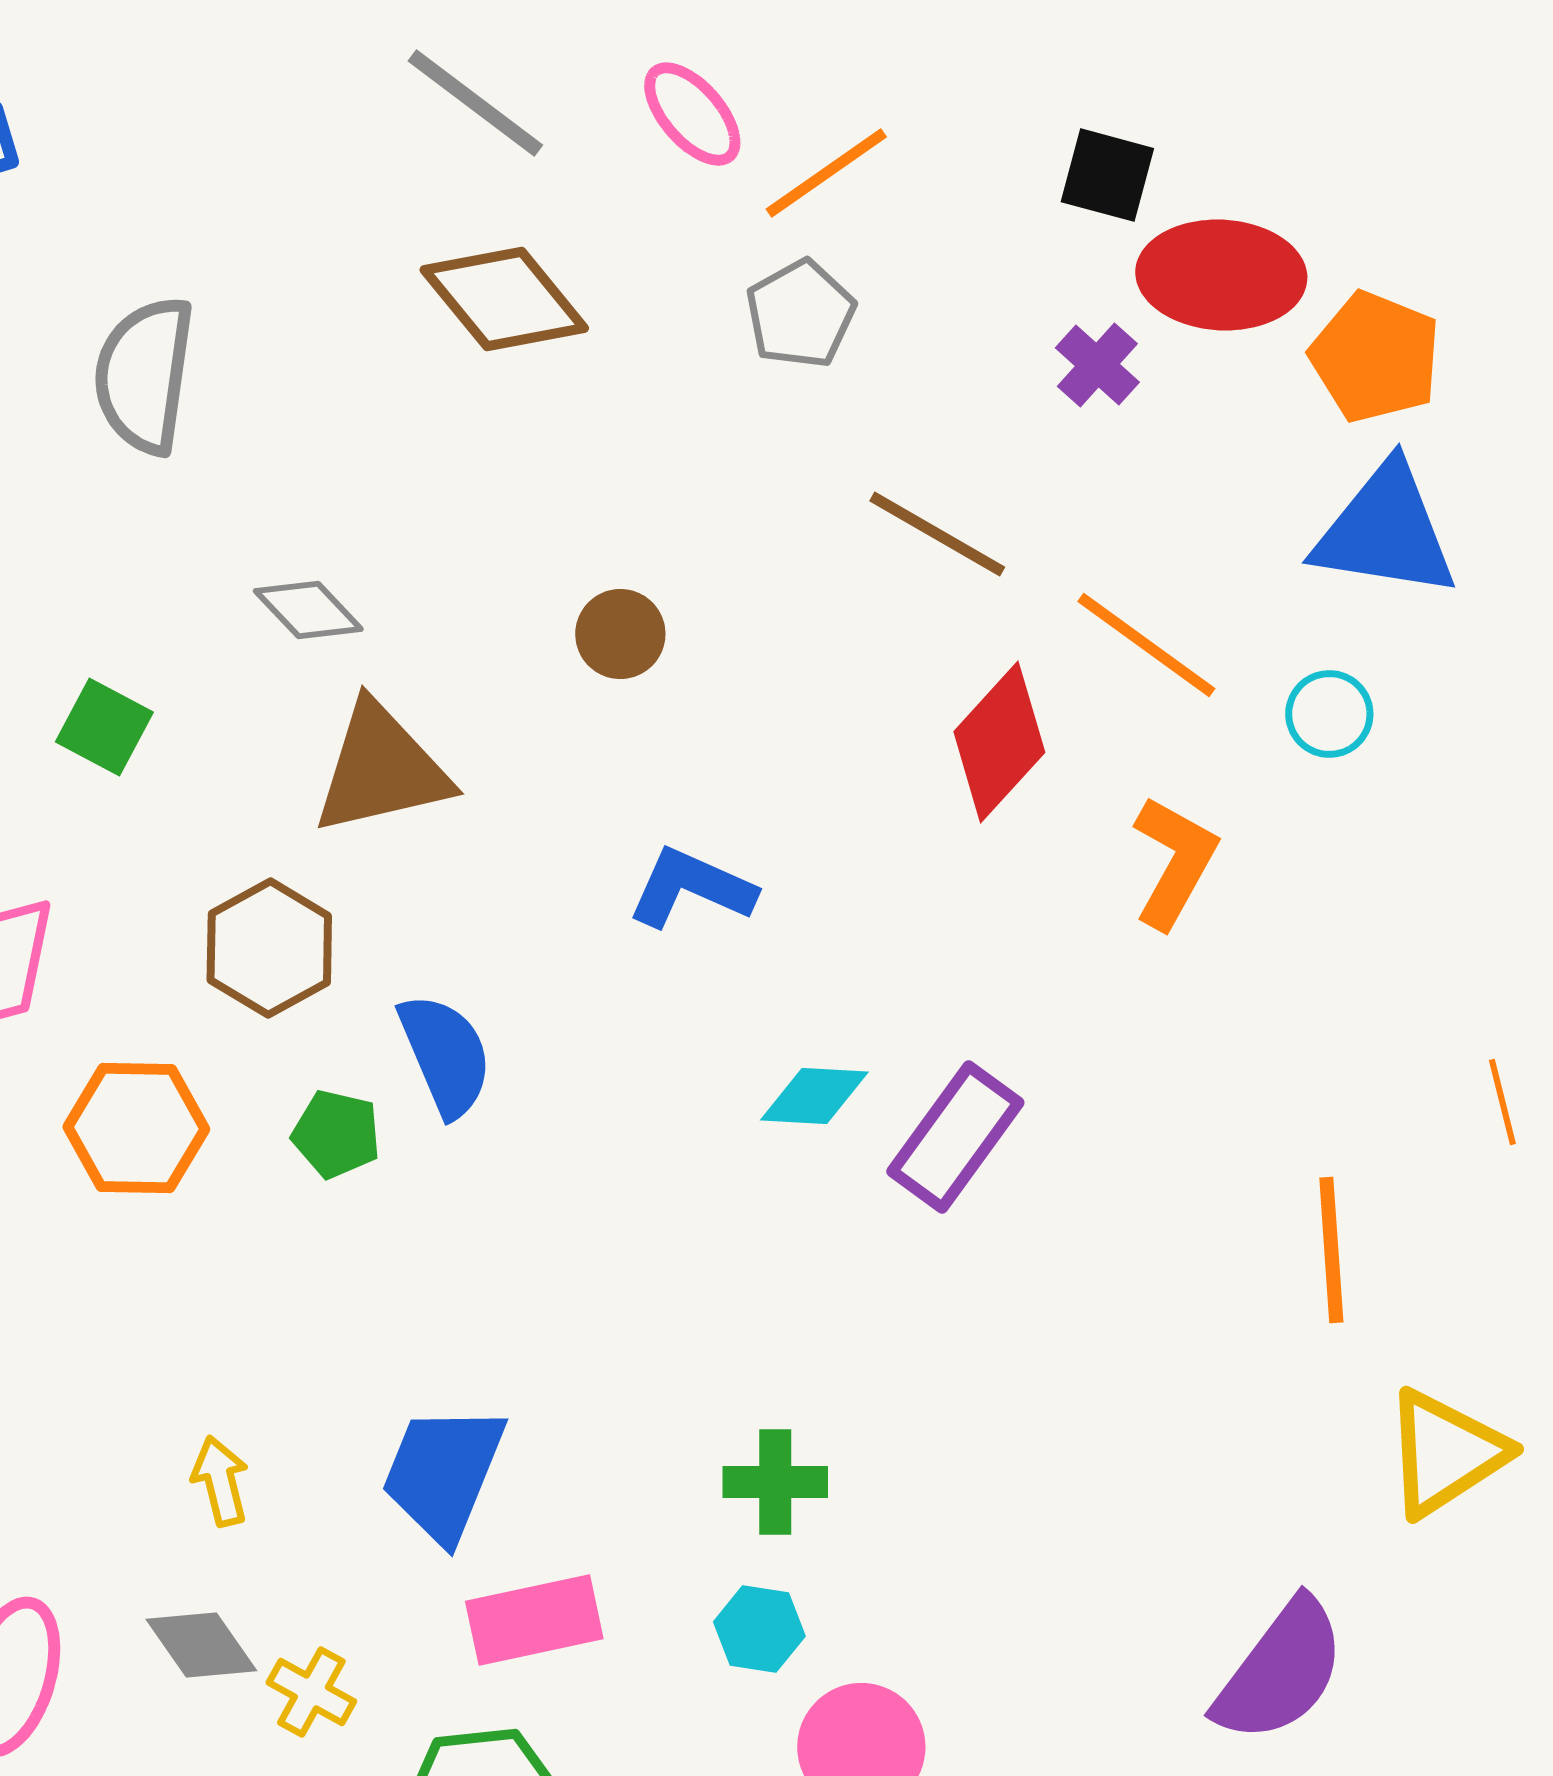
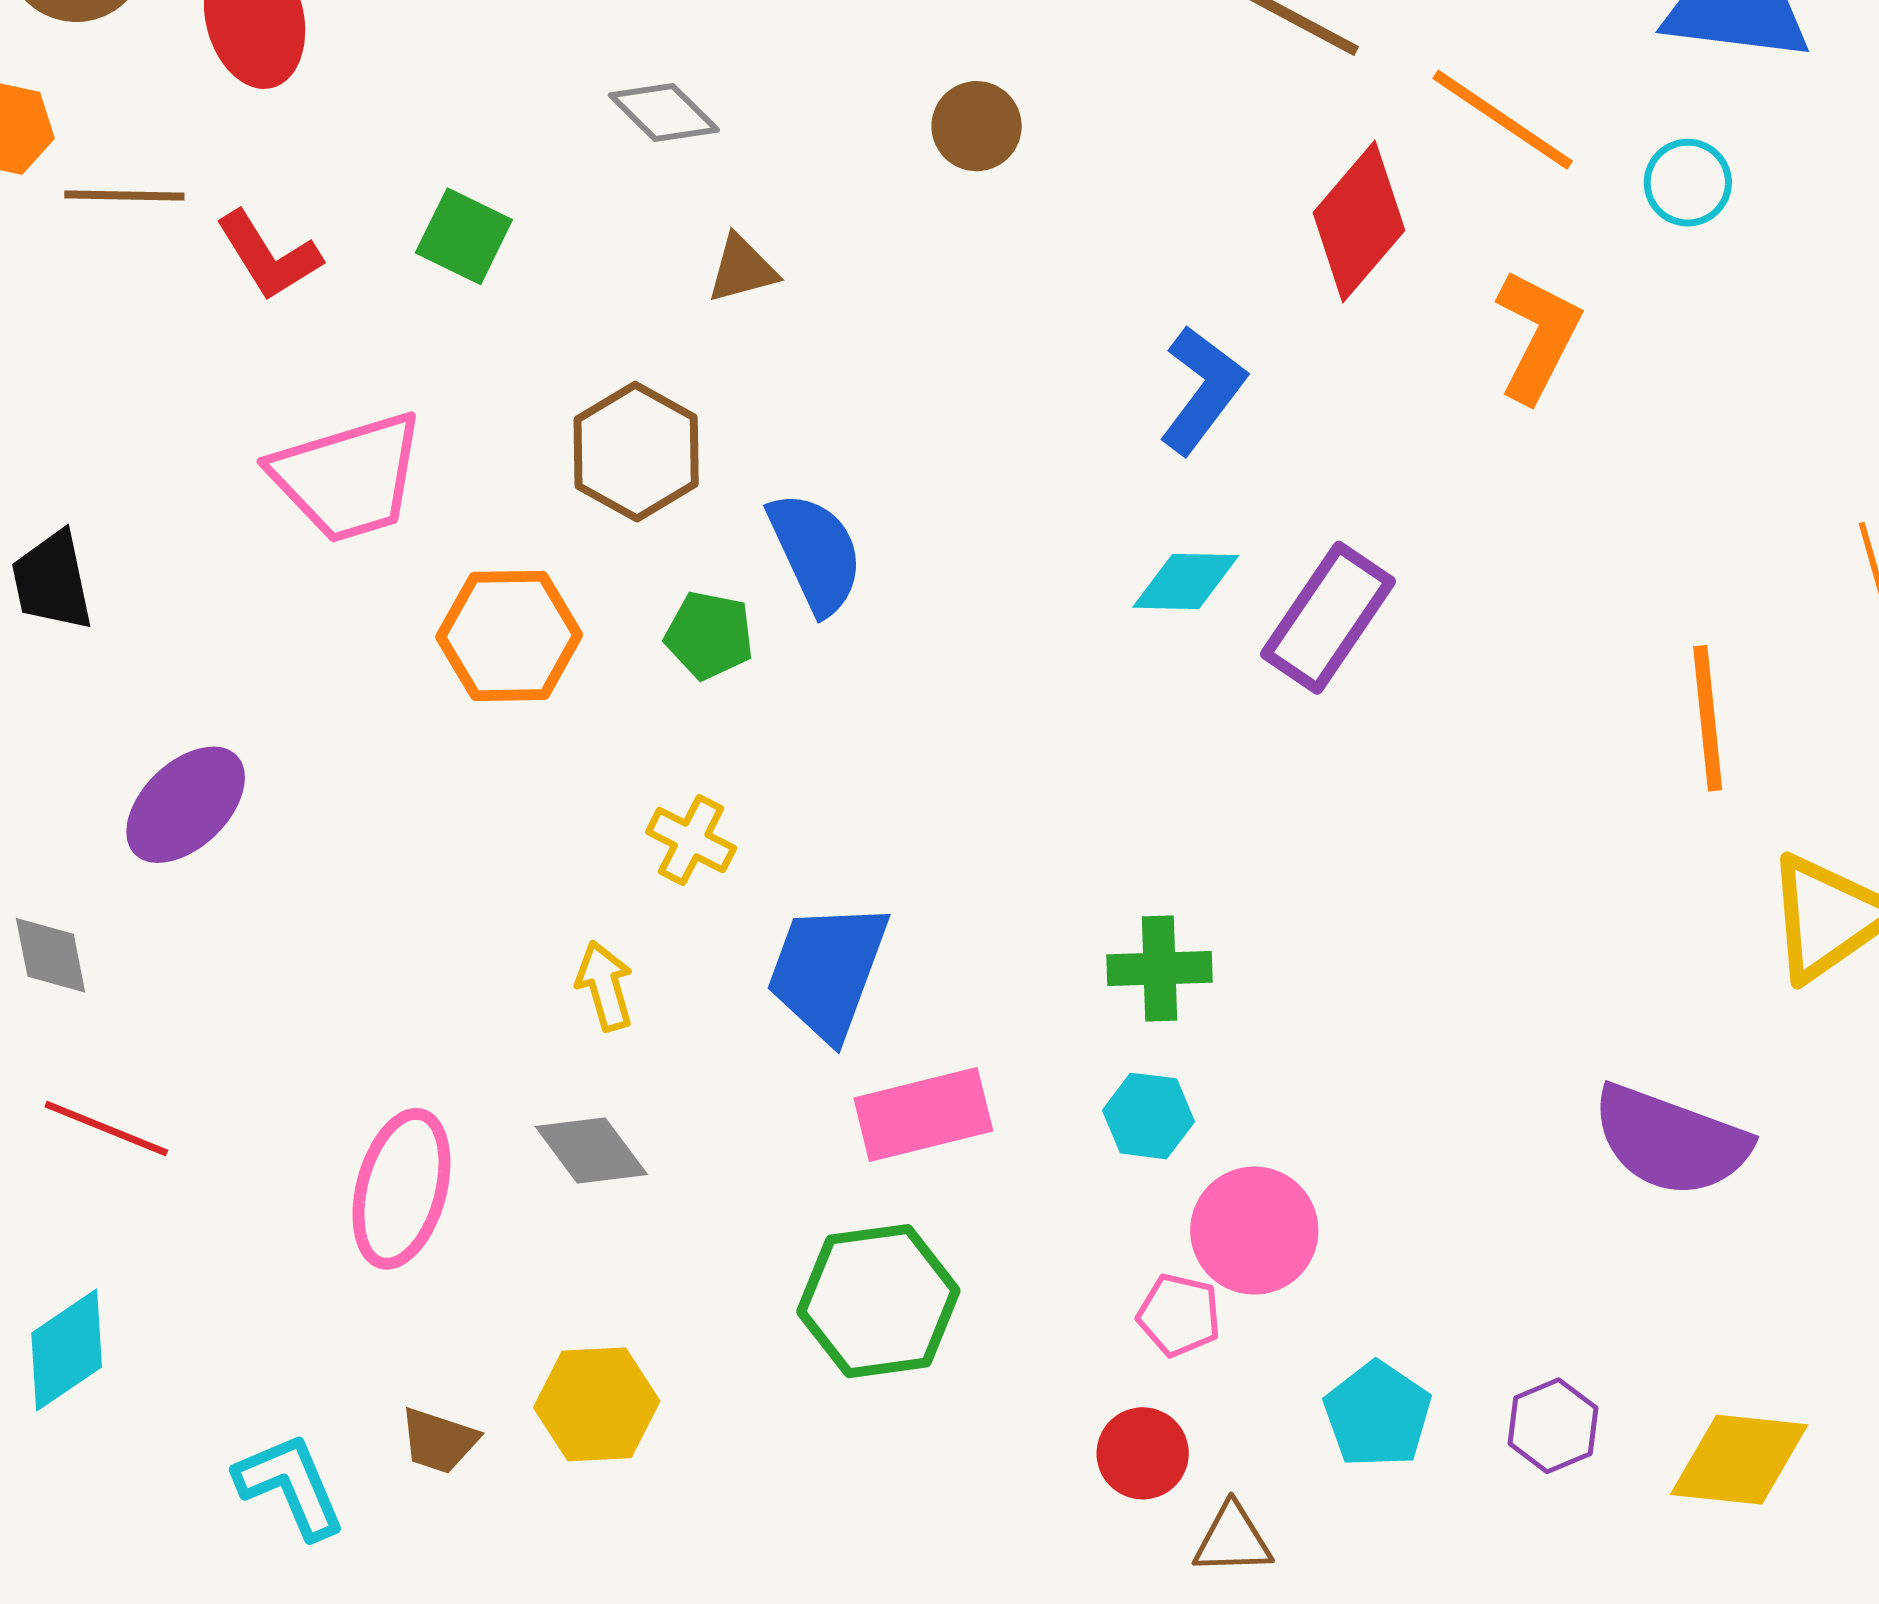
brown triangle: (381, 769) -> (742, 269), size x0.5
blue L-shape: (691, 888) -> (1202, 390), moved, turned 105
purple semicircle: (1280, 1671) -> (1671, 1141), turned 75
yellow cross: (311, 1692) -> (691, 840), moved

